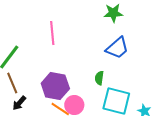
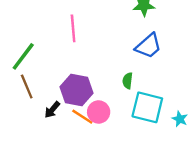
black arrow: (19, 103) -> (52, 110), moved

